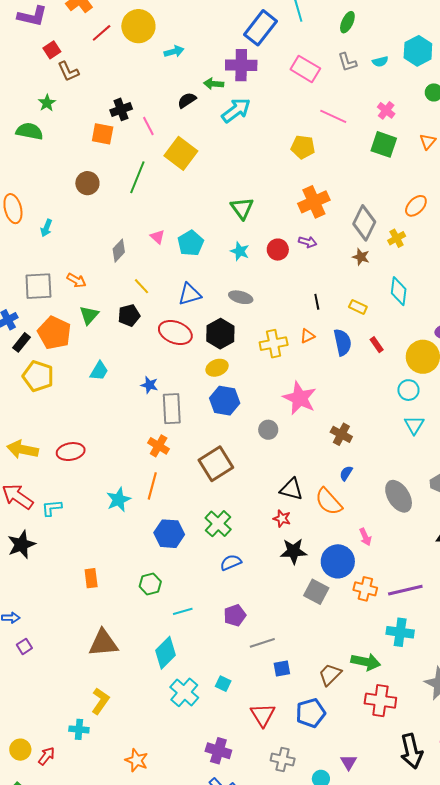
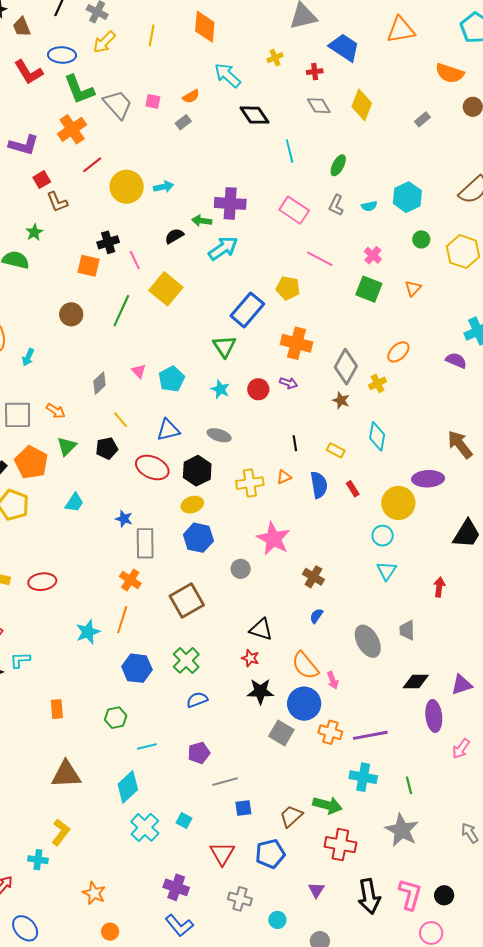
yellow circle: (138, 26) -> (127, 187), moved
blue rectangle: (261, 28) -> (247, 310), moved
gray L-shape: (347, 62) -> (336, 205), turned 40
orange cross: (314, 202) -> (297, 343), turned 36
orange semicircle: (329, 502) -> (305, 666), moved
cyan L-shape: (52, 508) -> (20, 660), moved
purple triangle: (349, 762) -> (316, 890), moved

